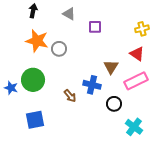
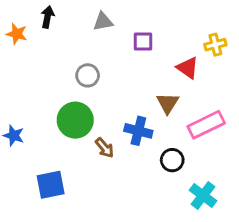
gray triangle: (69, 14) -> (103, 22), turned -40
orange star: (37, 41) -> (17, 34), moved, size x0.6
red triangle: (137, 54) -> (188, 68), moved
green circle: (33, 80) -> (75, 120), moved

